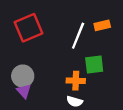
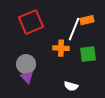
orange rectangle: (102, 25) -> (87, 20), moved
orange cross: (76, 81) -> (61, 48), moved

